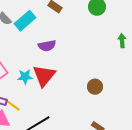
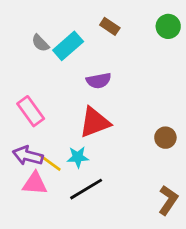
red triangle: (44, 76) -> (95, 122), turned 30
cyan star: (25, 77) -> (78, 157), moved

